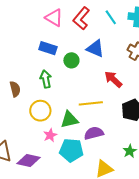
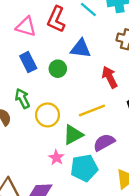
blue rectangle: (48, 48) -> (28, 62), turned 60
green arrow: (46, 79) -> (22, 99), moved
red arrow: (113, 79) -> (110, 77), turned 36
yellow circle: (40, 111) -> (48, 115), moved

